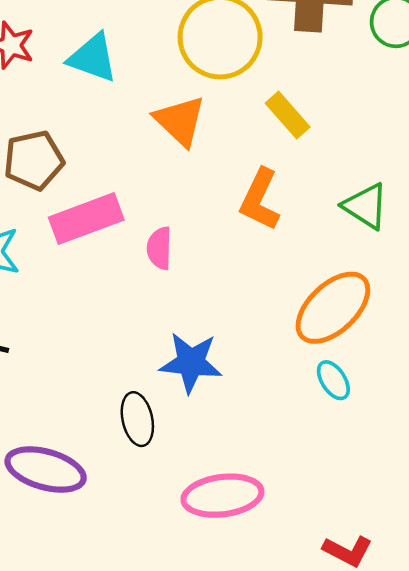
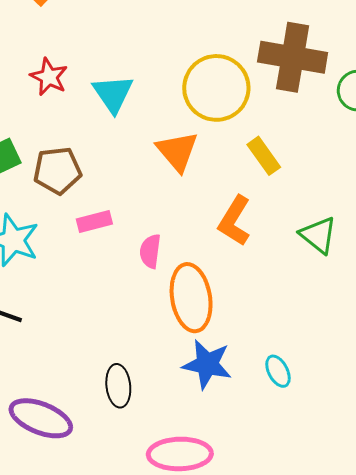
cyan triangle: (93, 58) -> (113, 94), turned 30
pink rectangle: (86, 219) -> (94, 221), size x0.6
orange ellipse: (333, 308) -> (191, 298), moved, turned -62
blue star: (191, 363) -> (207, 364), moved

